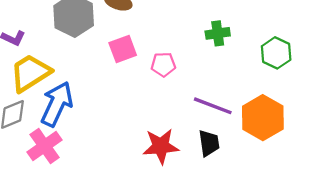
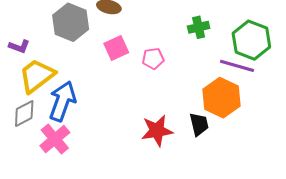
green hexagon: (276, 53) -> (251, 40), size x1.4
purple line: (213, 106) -> (237, 66), moved
orange hexagon: (263, 118) -> (221, 98), moved

